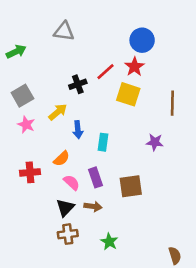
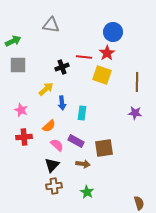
red line: (106, 72) -> (84, 57), turned 49
gray square: (22, 96) -> (18, 65), moved, turned 30
pink star: (26, 125) -> (21, 110), moved
purple star: (155, 142) -> (135, 113), moved
purple rectangle: (95, 177) -> (76, 141), turned -42
brown arrow: (93, 206) -> (83, 164), moved

